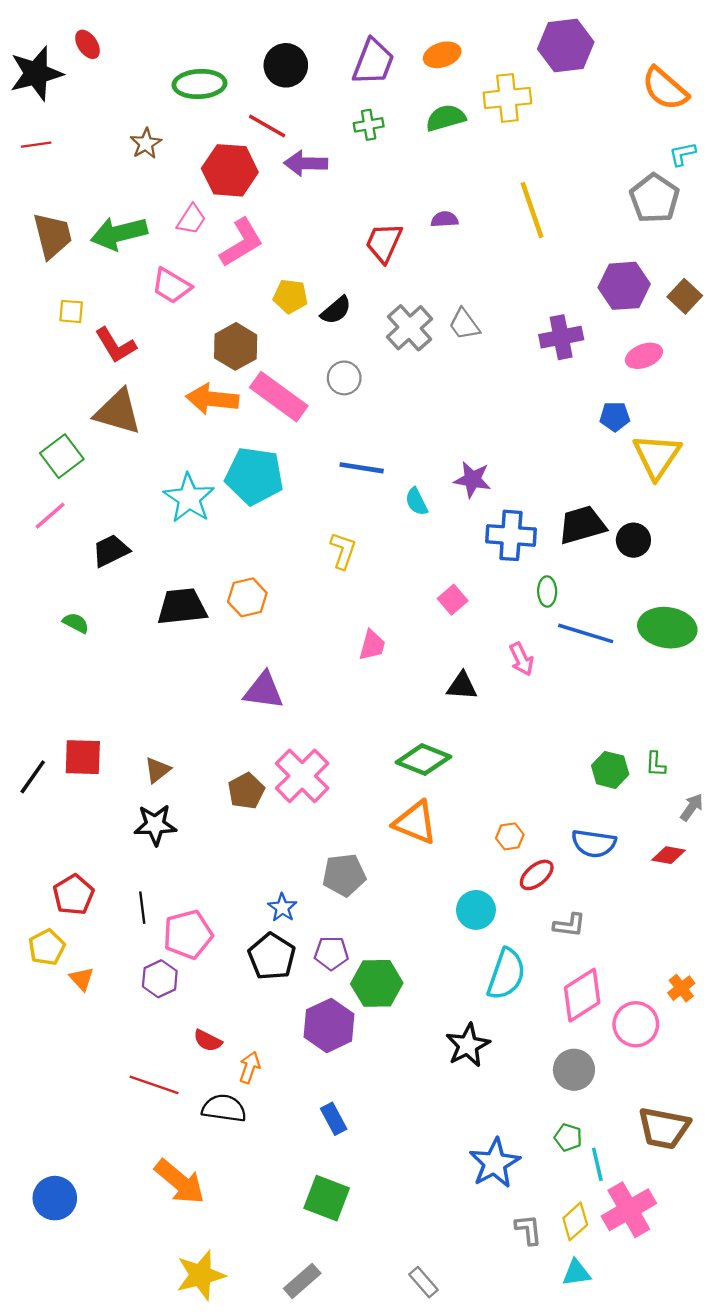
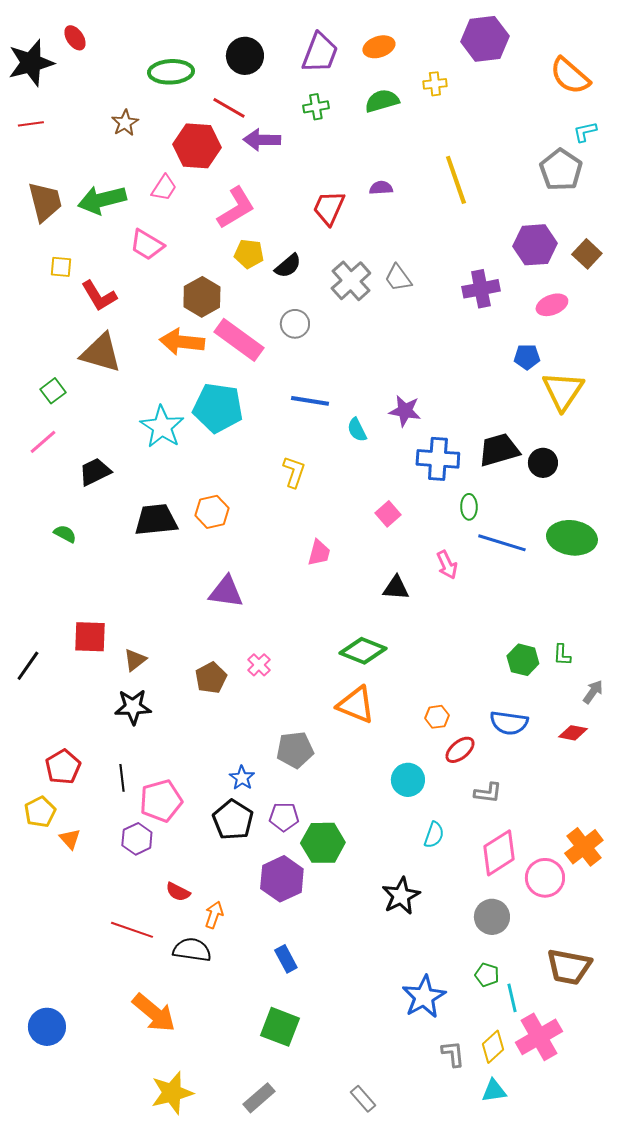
yellow cross: (507, 98) -> (435, 84), size x0.6
pink L-shape: (241, 243) -> (236, 208), moved
green square: (62, 456) -> (53, 391), size x0.7
red square: (83, 757) -> (90, 637), moved
pink cross: (302, 776) -> (259, 665), size x0.5
cyan semicircle: (506, 974) -> (434, 835), size x0.6
orange cross: (681, 988) -> (584, 847), size x1.6

